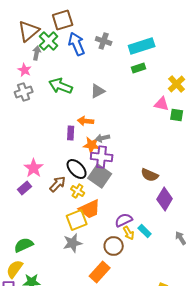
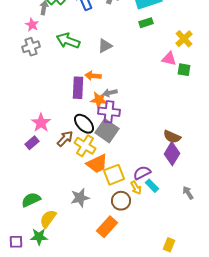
purple rectangle: (71, 133) -> (78, 88), size x1.5
brown semicircle: (150, 175) -> (172, 137), moved
yellow cross: (78, 191) -> (85, 146), size x1.5
yellow square: (77, 220) -> (114, 175), moved
purple semicircle: (124, 220) -> (142, 173), moved
yellow semicircle: (15, 269) -> (48, 219), moved

